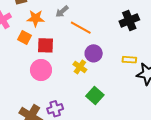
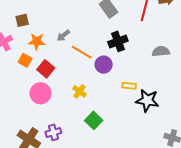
black cross: (129, 20) -> (118, 41), moved
red square: (45, 45) -> (46, 69), turned 36
purple circle: (94, 53) -> (104, 65), moved

